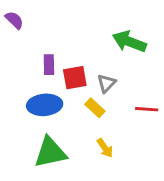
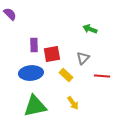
green arrow: (129, 42) -> (90, 29), size x0.6
gray triangle: (106, 83) -> (83, 58), moved

